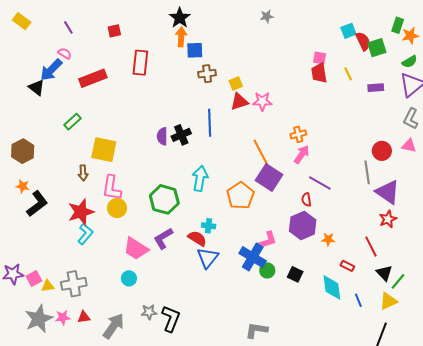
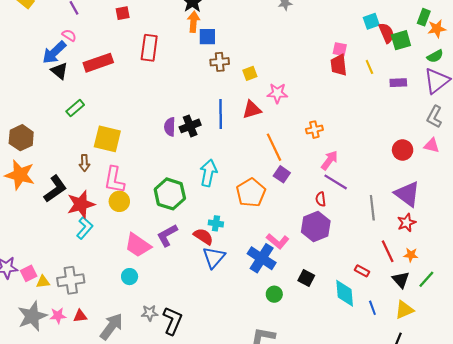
black triangle: (37, 88) -> (59, 71), moved
red triangle: (239, 102) -> (252, 110), moved
pink arrow: (302, 154) -> (330, 160), moved
gray line: (367, 172) -> (372, 208), moved
purple square: (269, 178) -> (282, 174), size x0.6
orange star: (23, 186) -> (20, 175), size x2.0
black L-shape: (37, 204) -> (55, 189), moved
orange star: (328, 239) -> (411, 255), moved
pink L-shape: (267, 240) -> (278, 241), turned 55
green circle: (267, 270) -> (274, 294), moved
green line: (398, 281) -> (426, 279), moved

